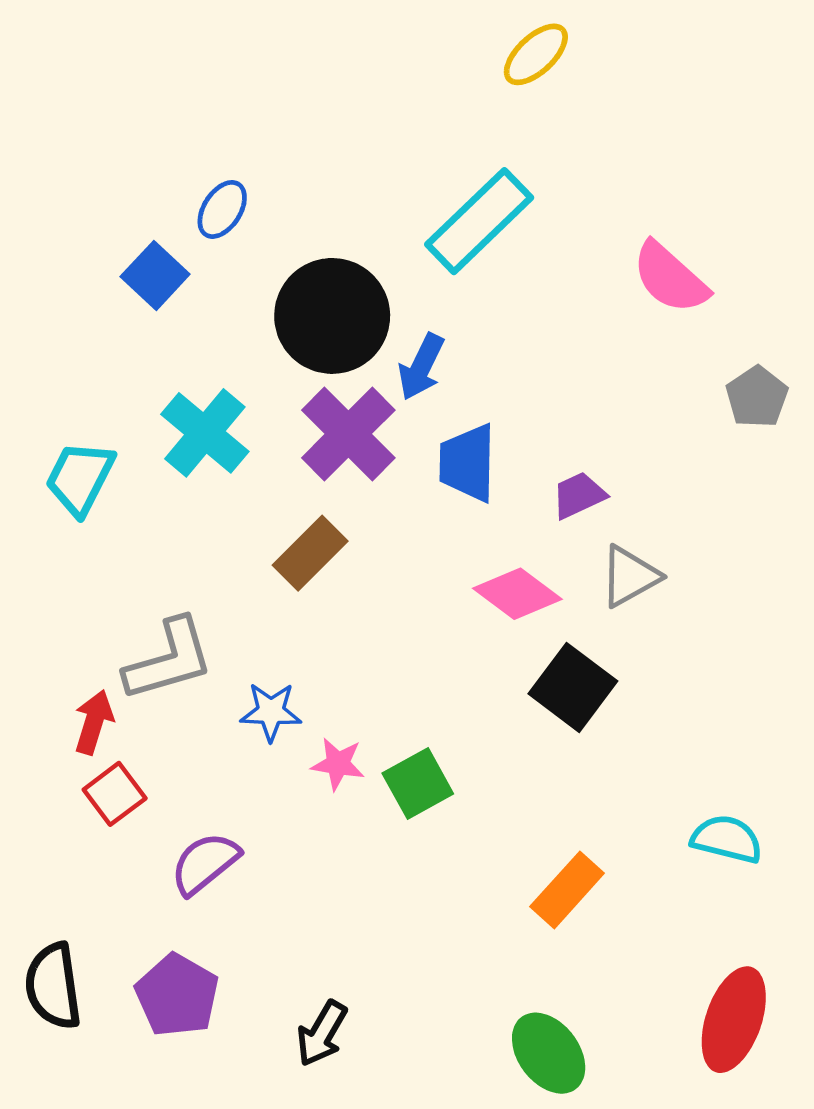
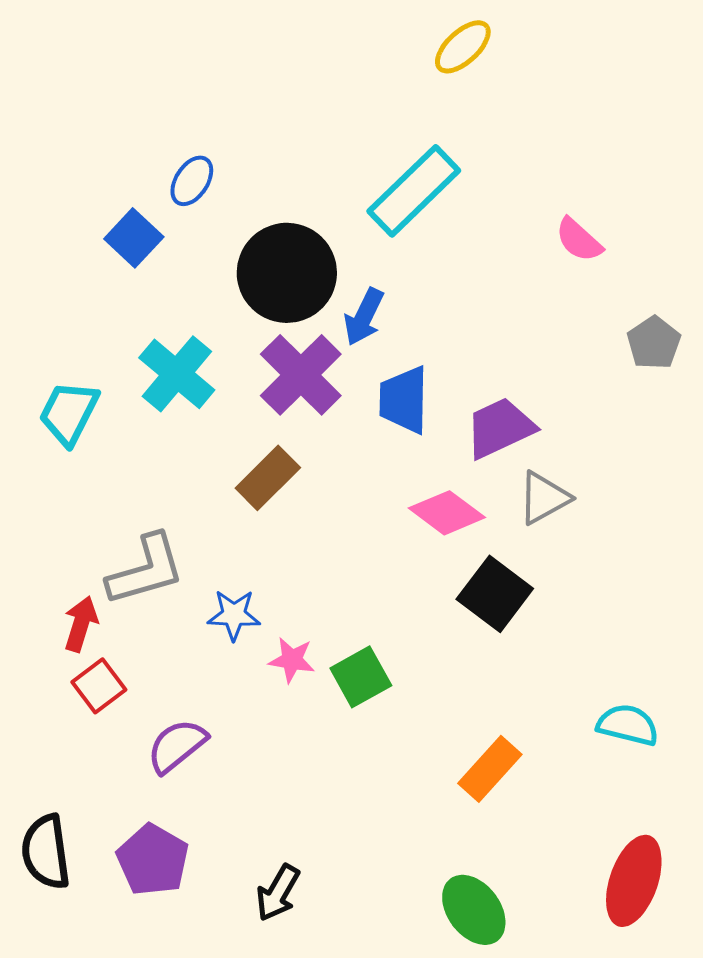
pink semicircle: (670, 278) -> (579, 240), size x0.7
purple trapezoid: (579, 495) -> (500, 428), size x1.5

